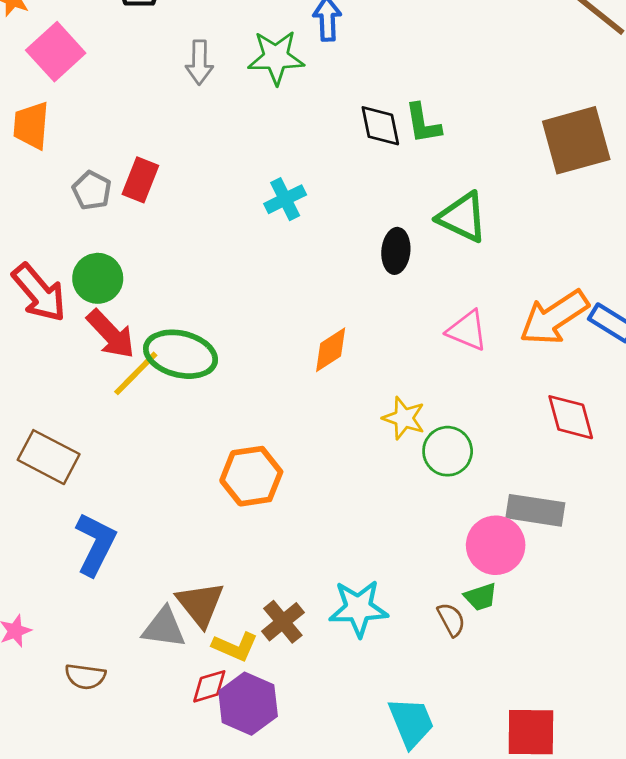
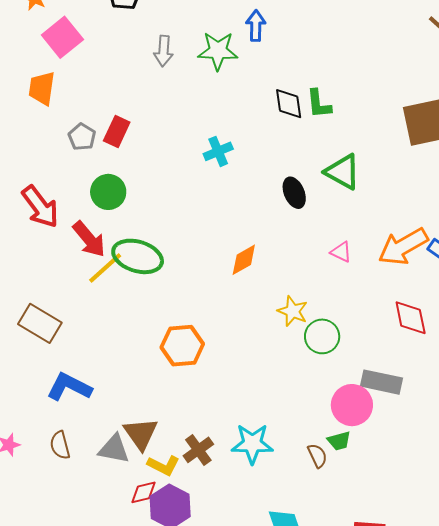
black ellipse: (396, 251) -> (294, 193), turned -32
green circle: (98, 278) -> (108, 192), moved
pink triangle: (467, 330) -> (341, 252), size x0.7
blue L-shape: (96, 544) -> (69, 387), turned -93
brown semicircle: (85, 676) -> (60, 445), moved, turned 64

